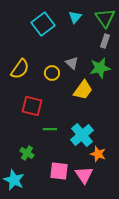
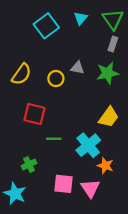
gray triangle: (72, 63) -> (77, 68), turned -32
yellow trapezoid: (83, 90) -> (109, 117), moved
green cross: (27, 153) -> (29, 165), turned 32

